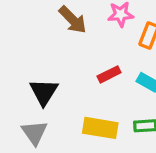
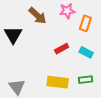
black triangle: (44, 92) -> (13, 35), moved

